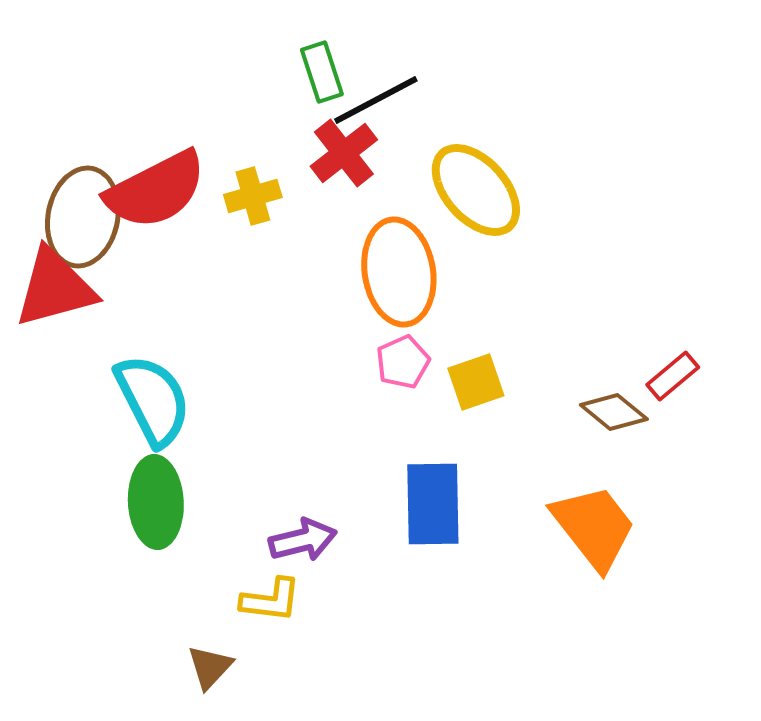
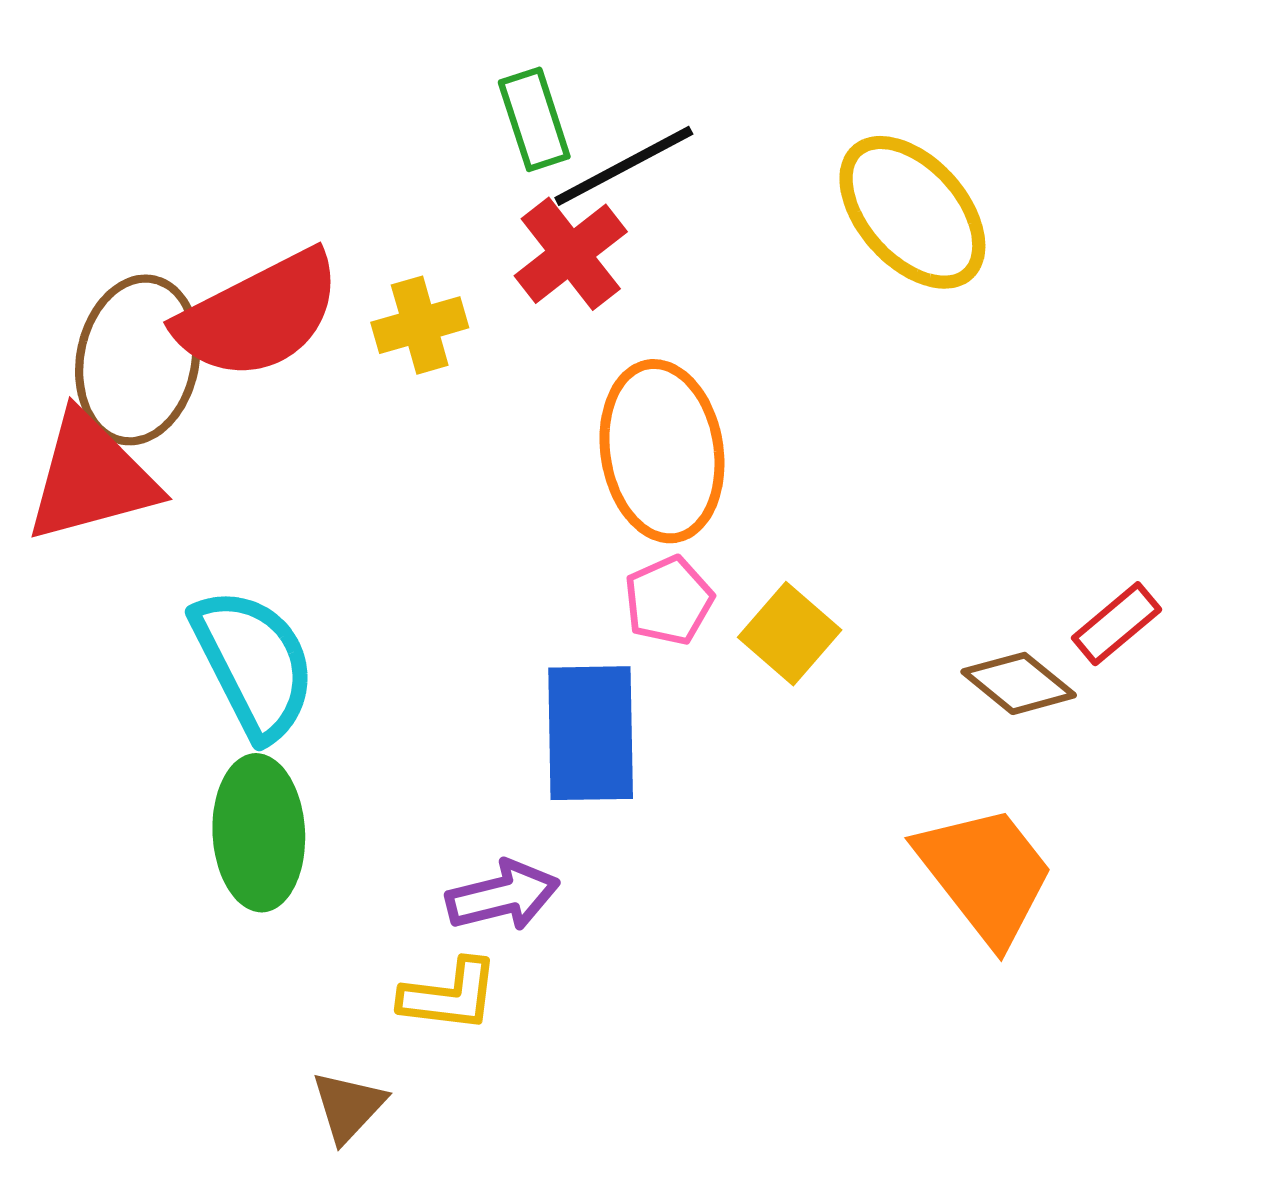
yellow ellipse: (476, 190) -> (912, 212), moved
yellow square: (476, 382) -> (790, 634), turned -30
blue rectangle: (433, 504) -> (591, 733), moved

